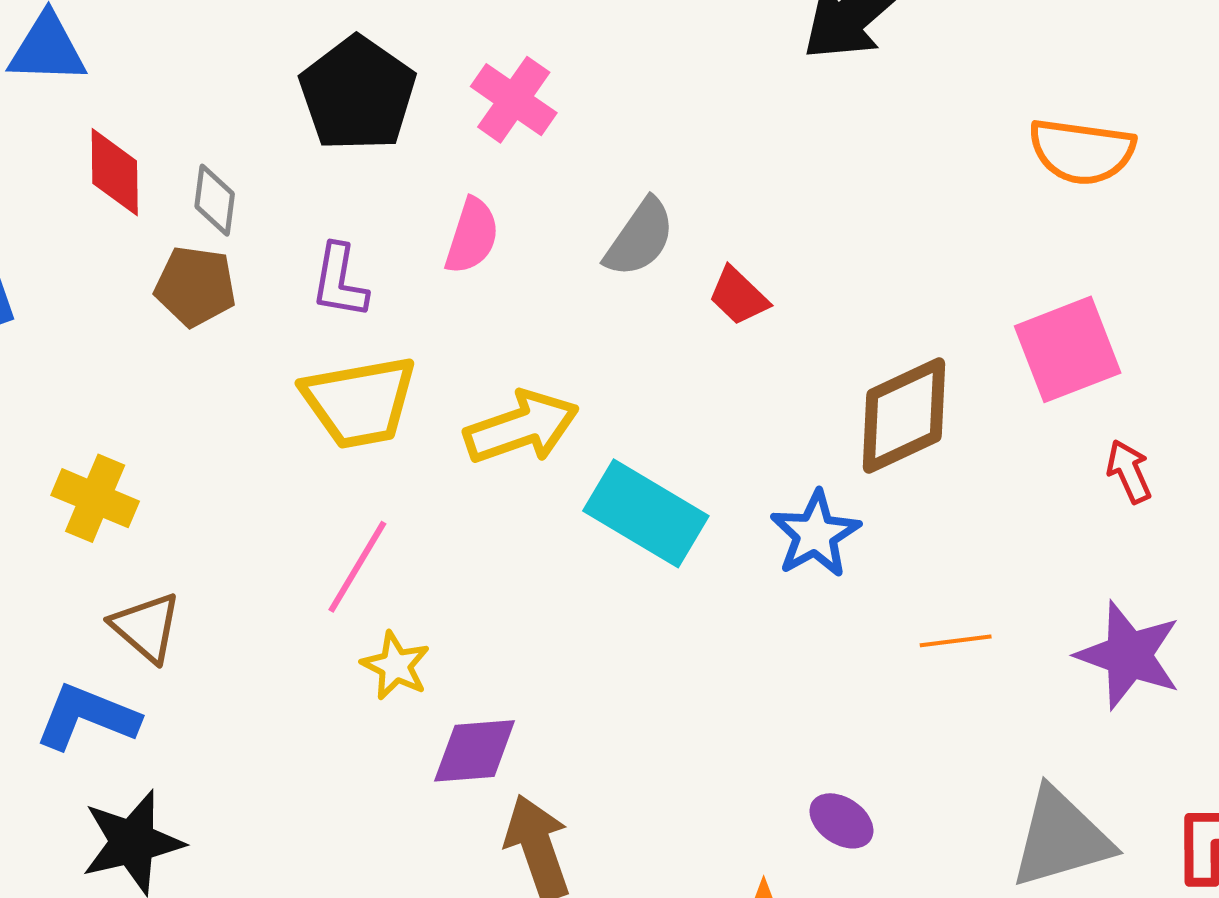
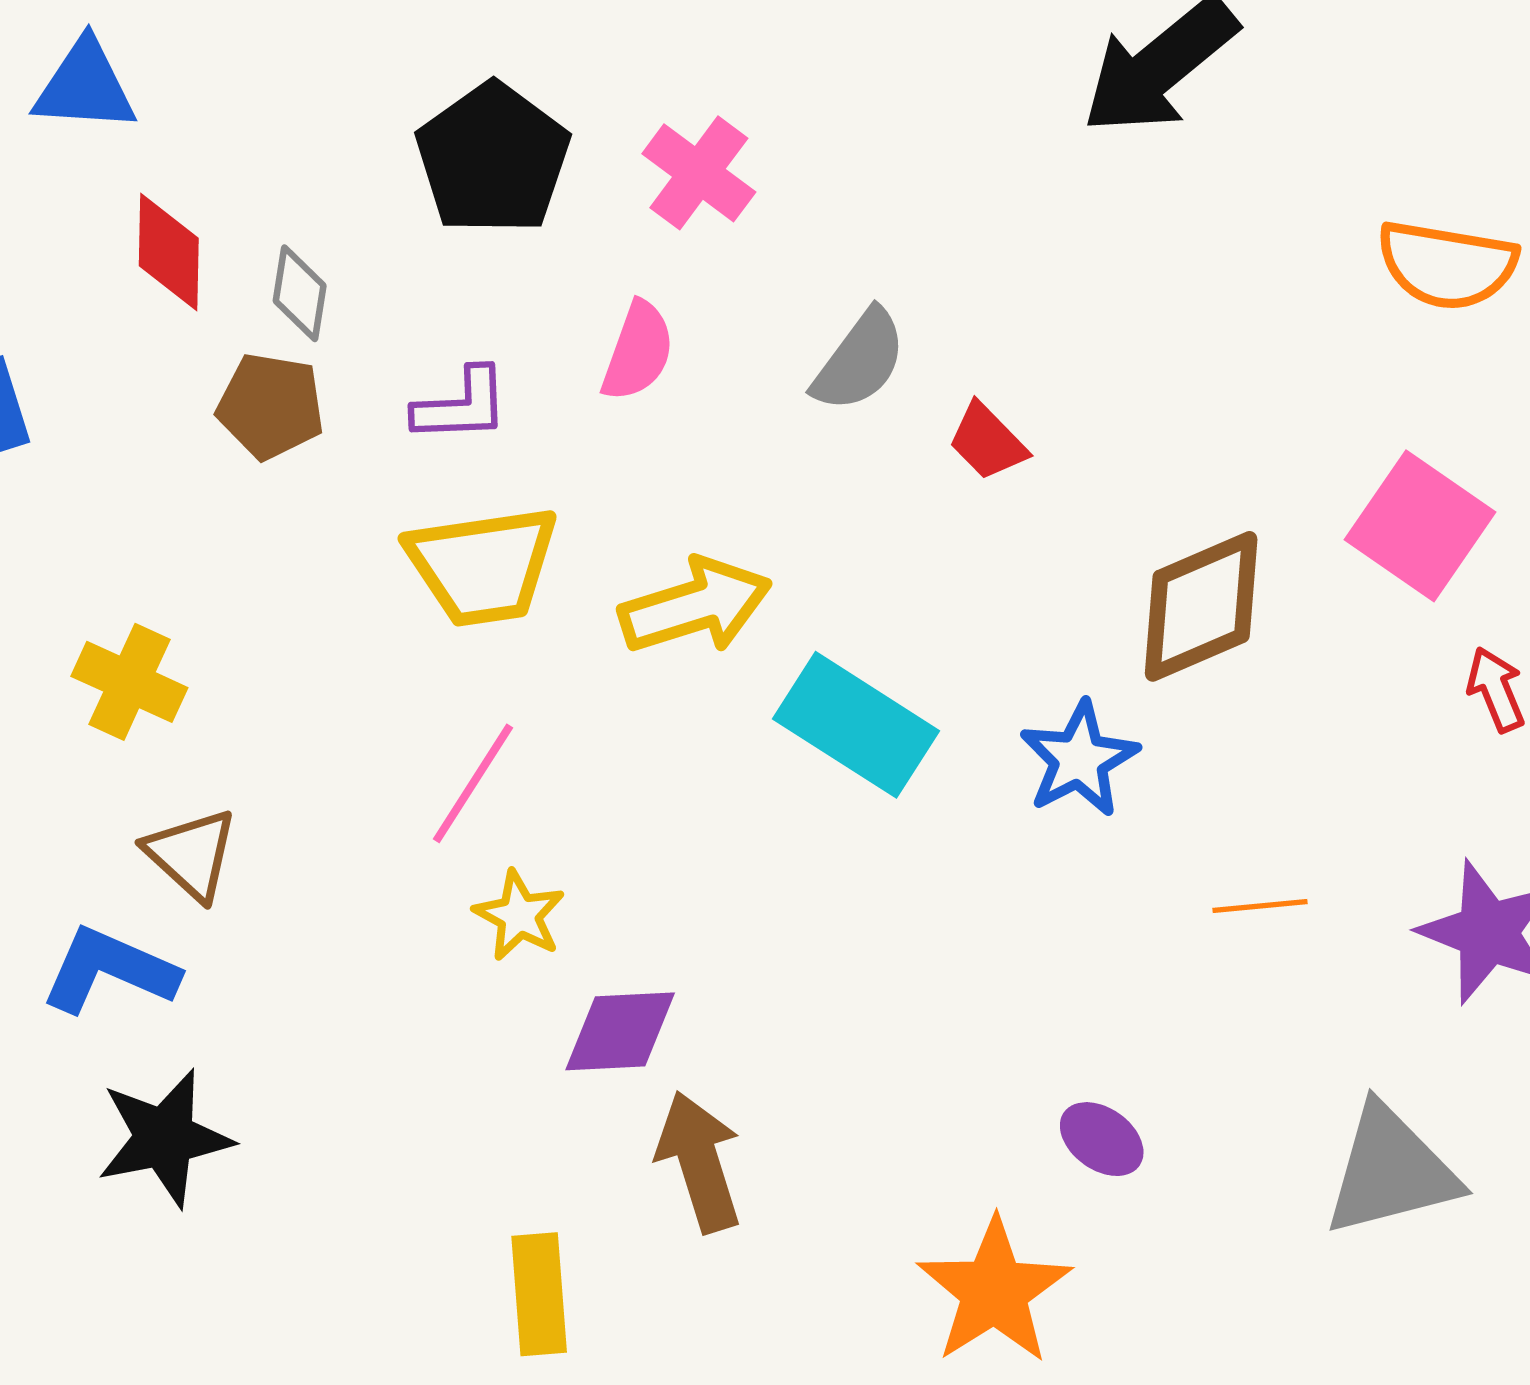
purple L-shape: (339, 281) -> (461, 405), turned -104
pink square: (1068, 349) -> (1420, 526), turned -36

